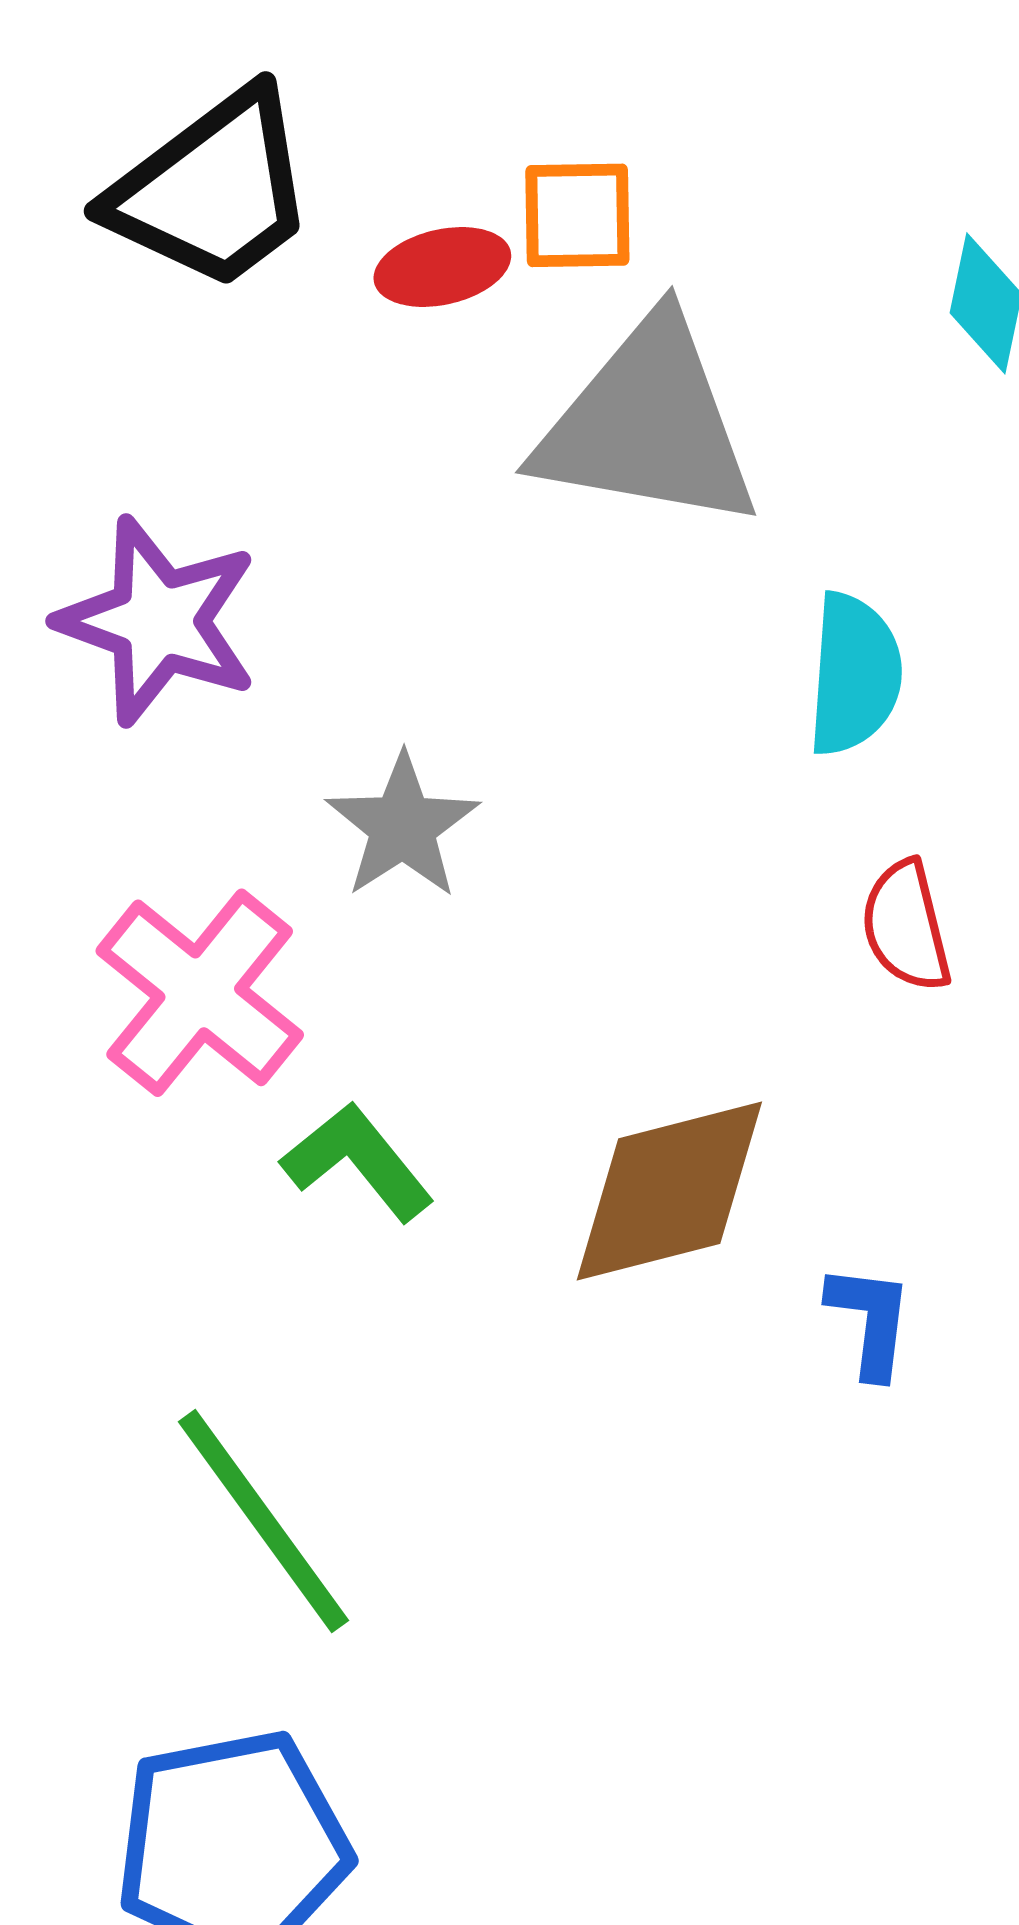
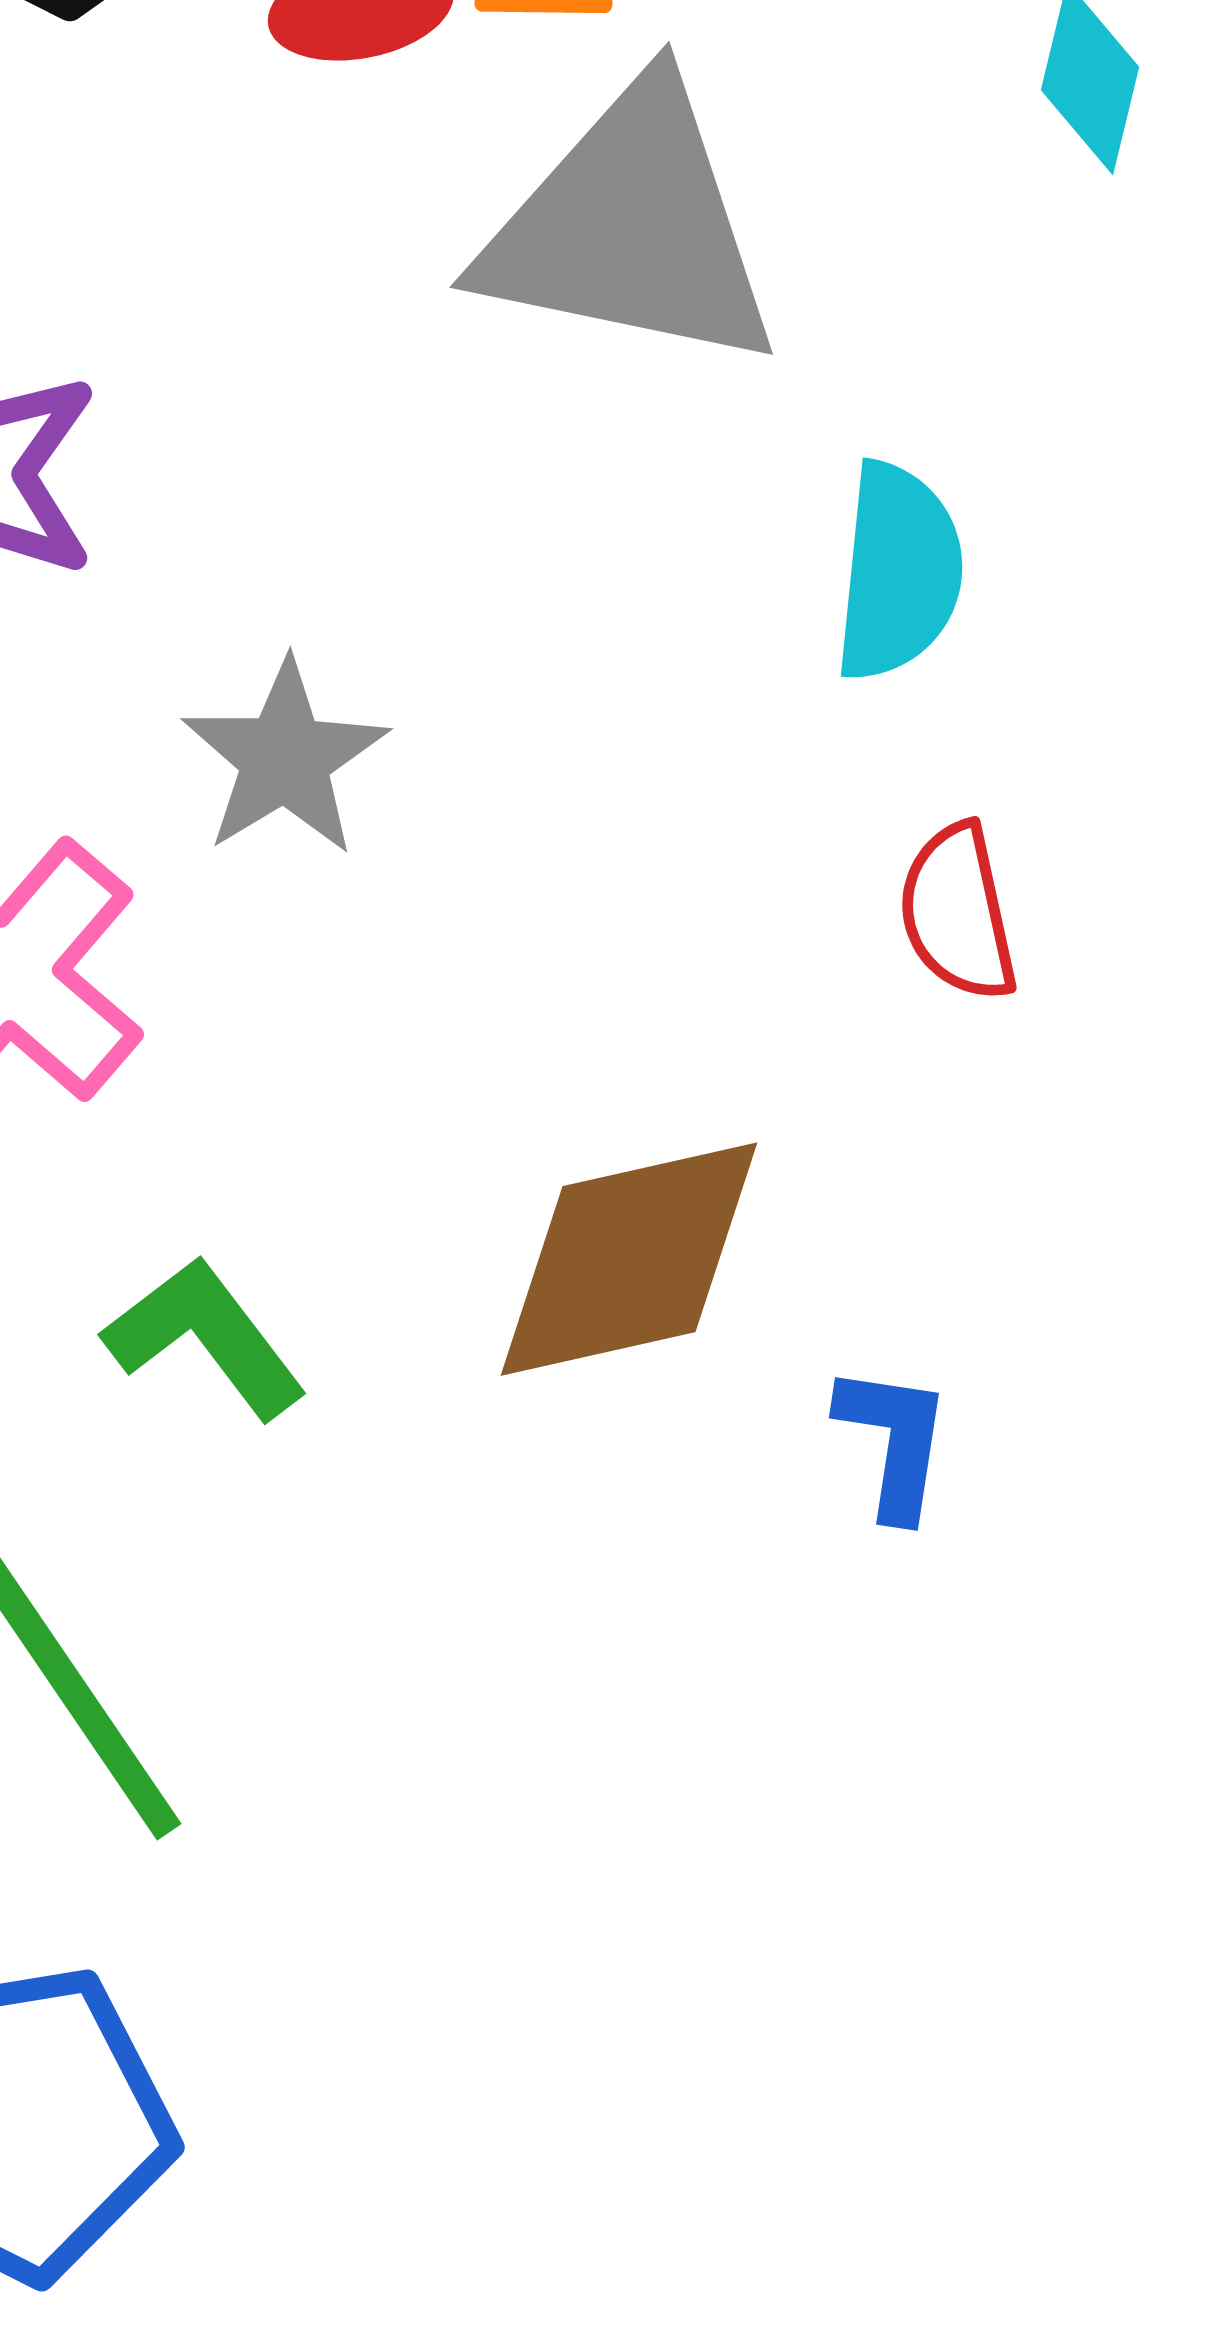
green L-shape: (358, 1162) -> (205, 1337), moved

